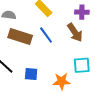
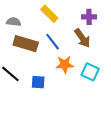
cyan square: (82, 65) -> (90, 72), turned 30
orange star: (62, 81) -> (65, 64), moved

